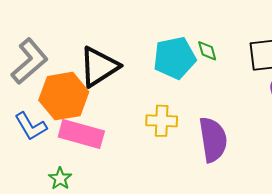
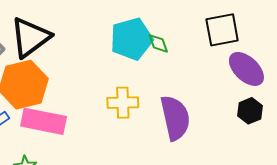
green diamond: (207, 51) -> (158, 43), moved
black triangle: (99, 67) -> (30, 37), moved

